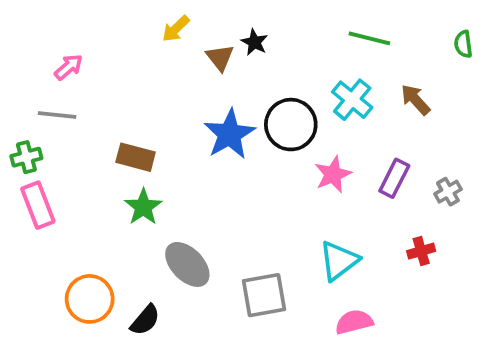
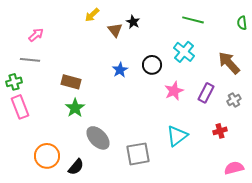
brown arrow: (415, 100) -> (229, 63), moved, size x1.4
black circle: (291, 125) -> (152, 65), size x0.7
blue star: (230, 134) -> (120, 70), size x0.6
pink semicircle: (354, 322) -> (234, 168), moved

